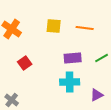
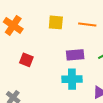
red square: (25, 63) -> (26, 60), turned -32

